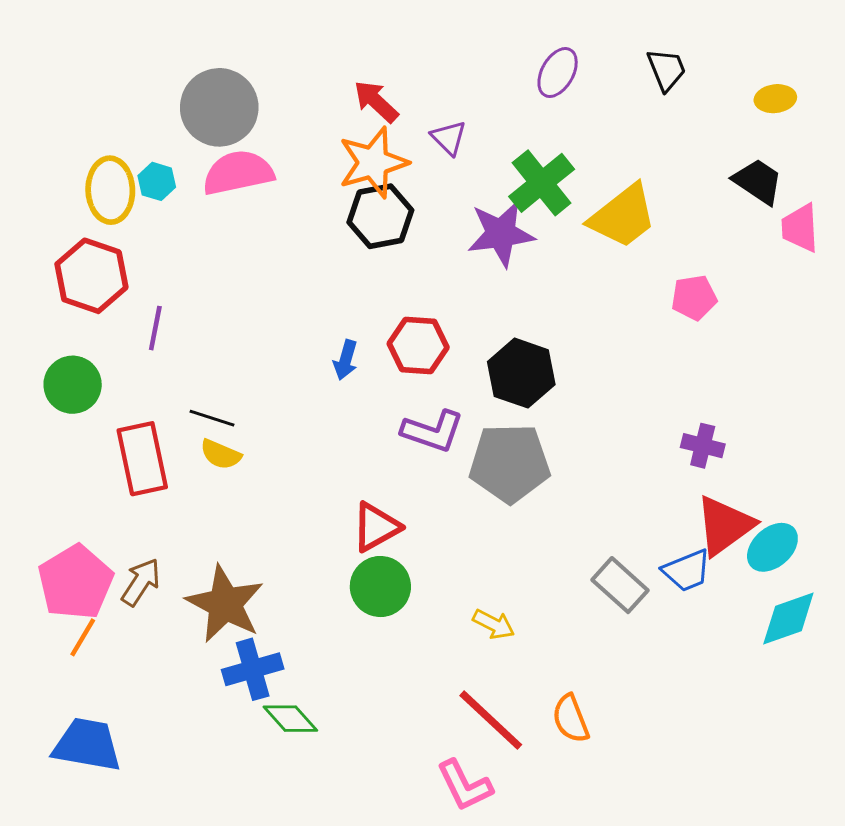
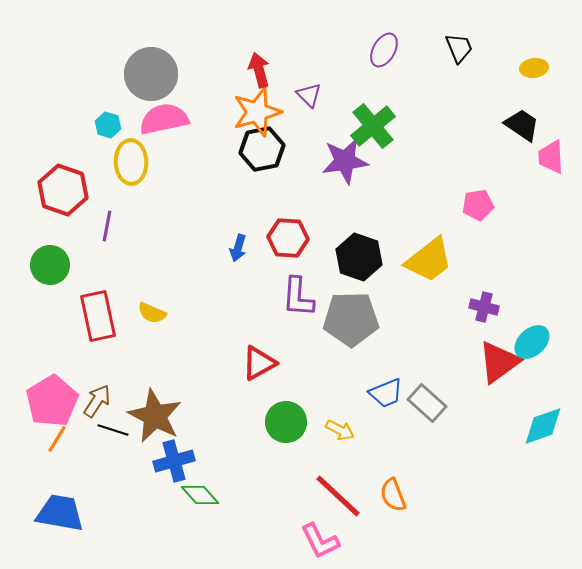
red arrow: (376, 102) -> (259, 70), turned 32
yellow ellipse: (110, 190) -> (131, 162), moved
yellow trapezoid: (623, 216) -> (429, 260), moved
black line: (212, 418) -> (113, 430), moved
purple L-shape: (433, 431) -> (298, 297), turned 75
cyan ellipse: (772, 547) -> (532, 342), moved
blue trapezoid: (687, 571) -> (386, 393), moved
green circle: (380, 587) -> (286, 422), moved

